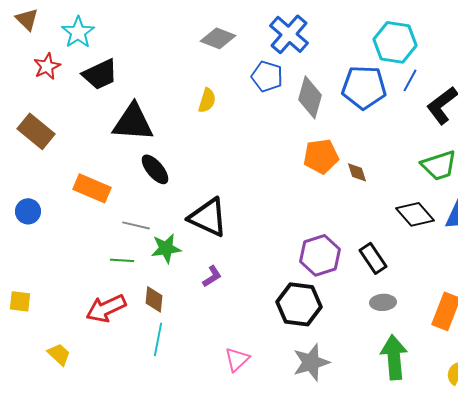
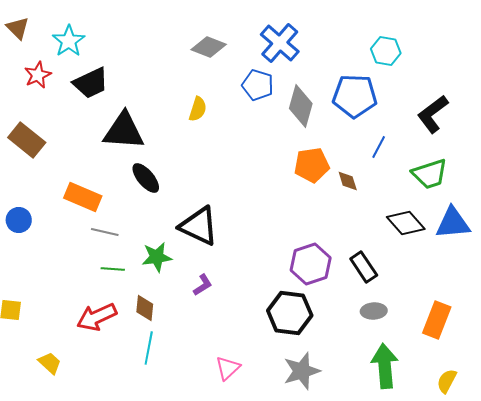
cyan hexagon: (395, 42) -> (386, 51), size x0.7
blue line: (410, 80) -> (379, 147), moved
gray line: (136, 225) -> (105, 232), moved

